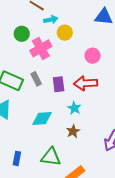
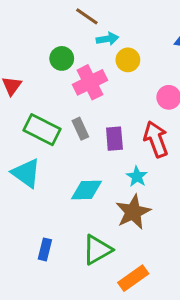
red arrow: (86, 83) -> (156, 139), turned 70
brown star: (73, 131) -> (133, 212), size x1.6
green triangle: (51, 157) -> (97, 250), turned -40

